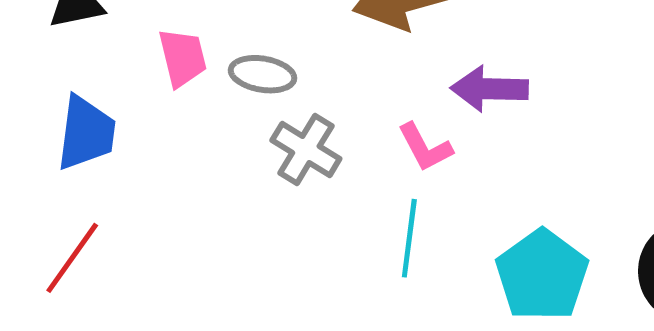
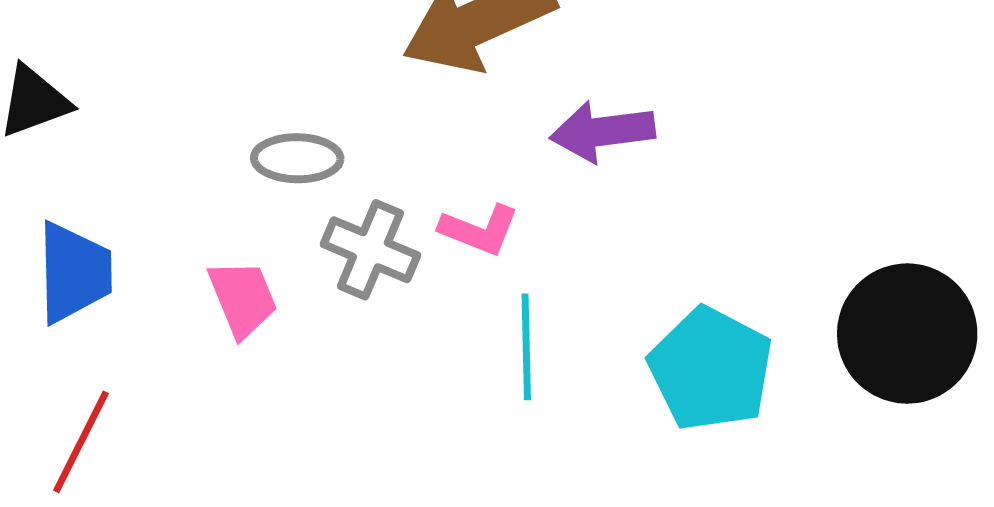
pink trapezoid: (183, 58) -> (243, 298), moved
pink L-shape: (425, 147) -> (479, 230), moved, turned -32

